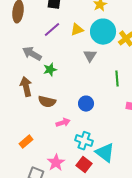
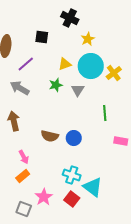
purple line: (52, 30) -> (26, 64), moved
green star: (50, 70) -> (56, 85), moved
brown semicircle: (47, 102) -> (50, 136), moved
pink arrow: (63, 123) -> (24, 157), moved, turned 80
orange rectangle: (26, 142) -> (23, 176), moved

